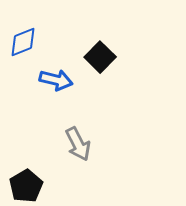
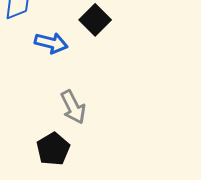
black pentagon: (26, 186) -> (53, 149), moved

